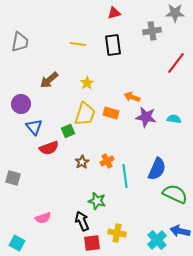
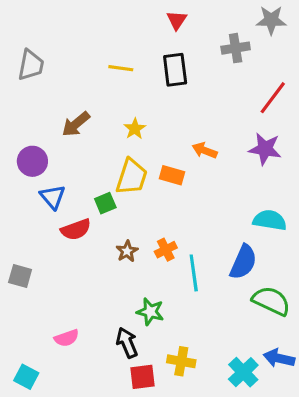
red triangle: (114, 13) -> (177, 20), turned -40
purple star: (146, 117) -> (265, 149), moved
cyan semicircle: (174, 119) -> (270, 220), moved, size x1.5

